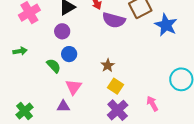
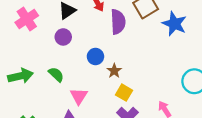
purple semicircle: (114, 20) -> (118, 22), turned -105
green arrow: (20, 51) -> (21, 76), moved, size x1.6
blue circle: (69, 54) -> (95, 56), moved

